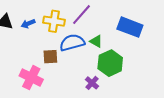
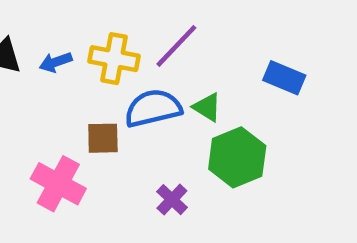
blue rectangle: (130, 27) -> (284, 78), size x0.7
purple cross: (92, 83) -> (172, 200), moved

